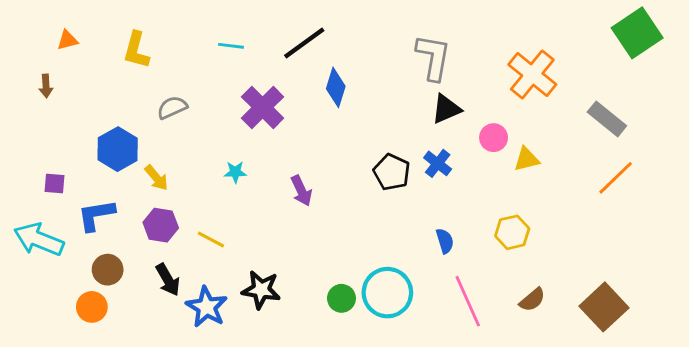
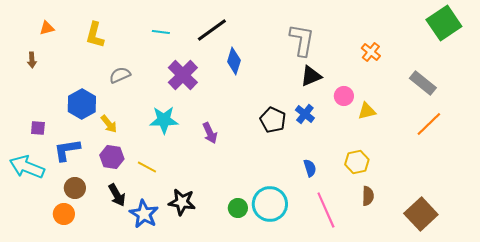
orange cross: (532, 74) -> (371, 52), size x0.6
cyan star: (235, 172) -> (164, 120), size x1.8
brown semicircle: (532, 300) -> (368, 196), moved, turned -48

